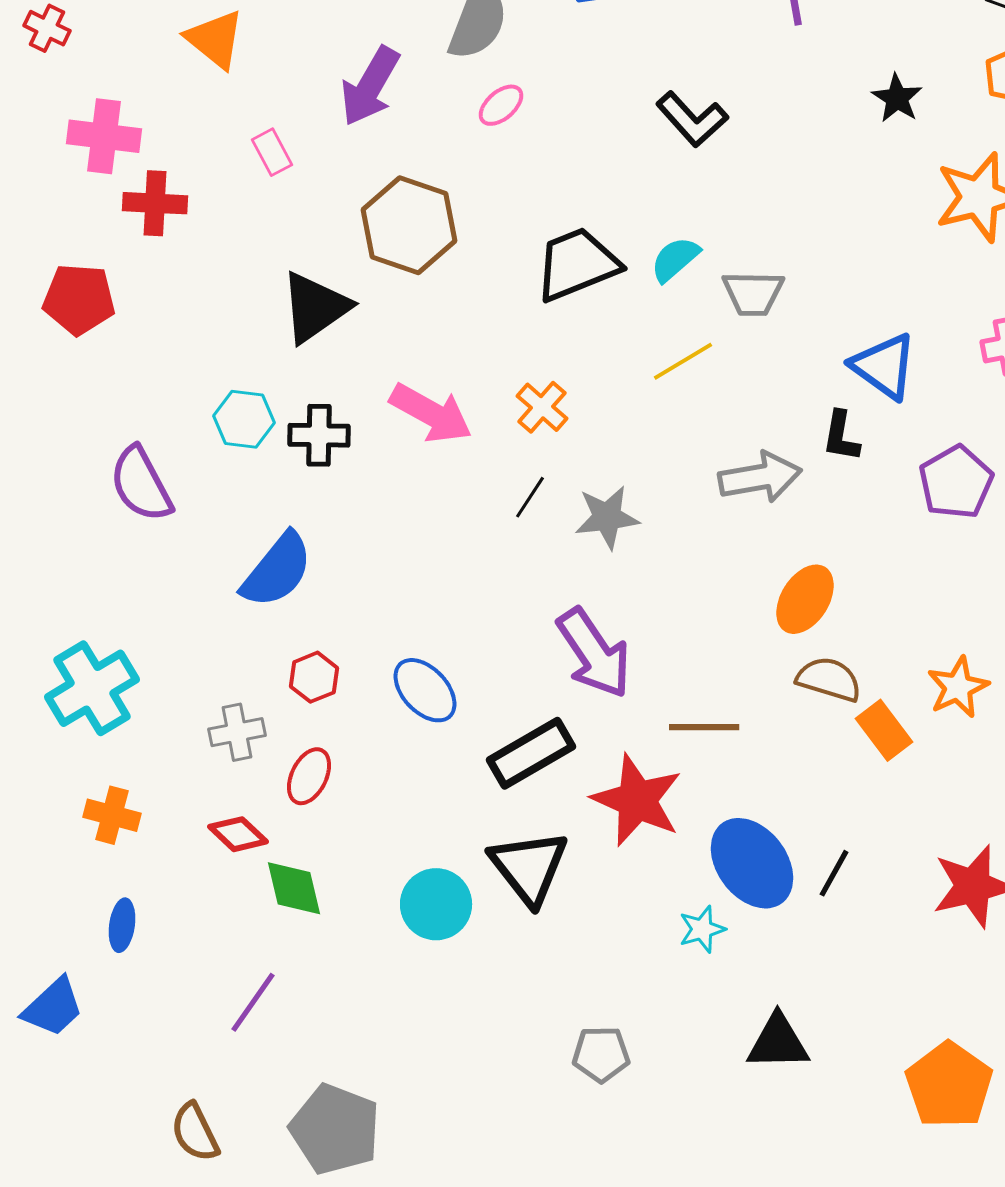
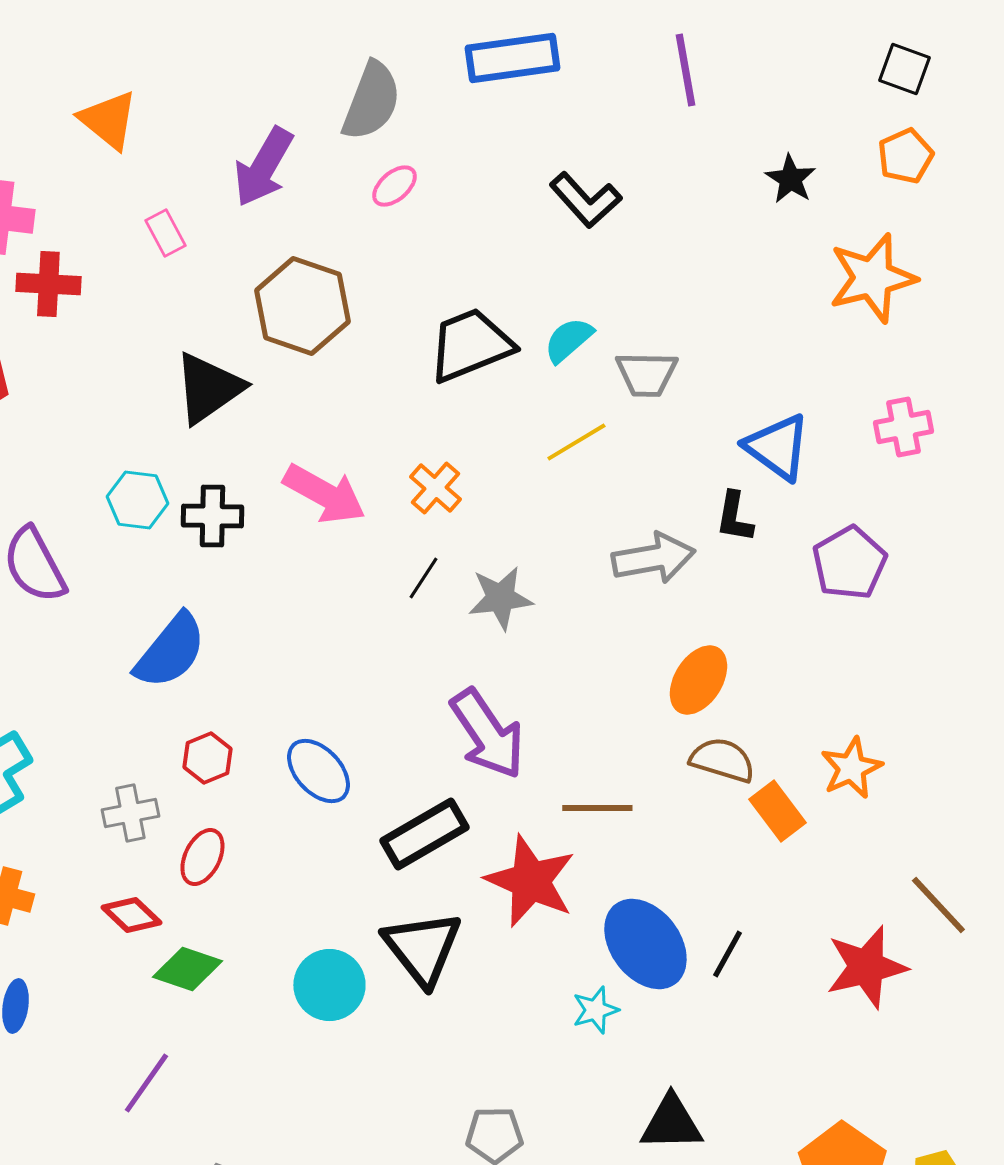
green diamond: (294, 888) -> (187, 969), turned -58

